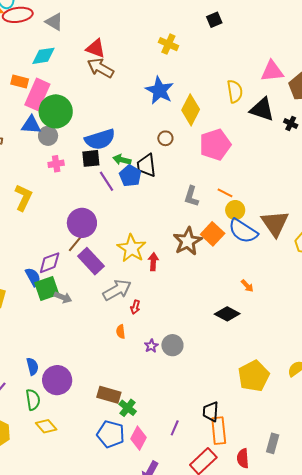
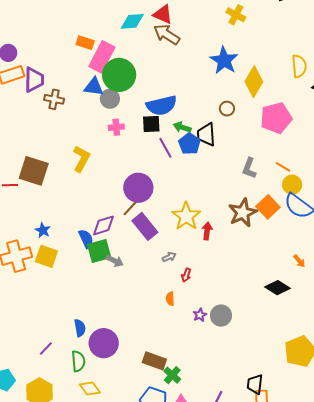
cyan diamond: (44, 56) -> (132, 21), moved
gray arrow: (117, 290) -> (169, 257), size x0.5

